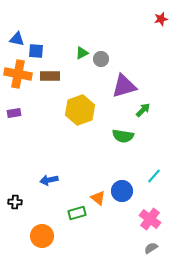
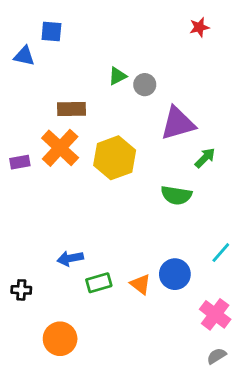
red star: (161, 19) -> (199, 27), moved
blue square: (36, 51) -> (51, 32), moved
orange cross: (18, 74) -> (60, 148), moved, turned 32
green rectangle: (77, 213) -> (99, 283), moved

